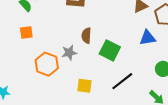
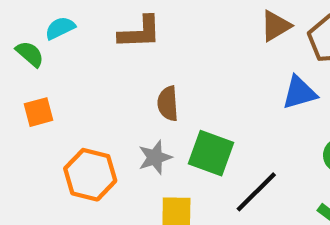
green square: (110, 50) -> (211, 153), moved
gray star: (69, 53) -> (155, 157), moved

